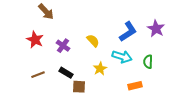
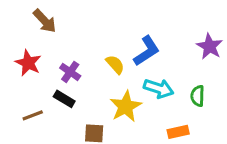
blue L-shape: (128, 32) -> (147, 51), moved
yellow star: (100, 69) -> (126, 106), size x1.5
black rectangle: (66, 73) -> (64, 99), moved

